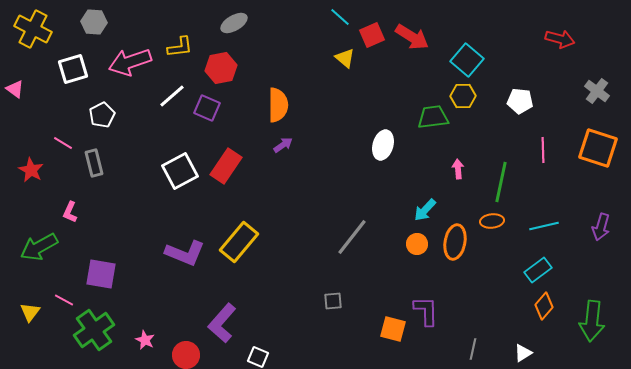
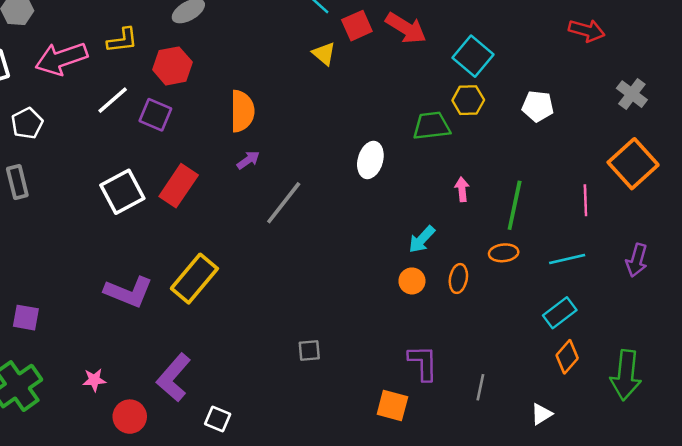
orange square: (598, 148) -> (633, 164), turned 30
pink line: (543, 150) -> (585, 200), moved
gray line: (352, 237) -> (284, 203), moved
orange ellipse: (455, 242) -> (458, 279), size x0.7
purple square: (101, 274) -> (26, 318), size x0.7
orange square: (393, 329) -> (392, 406), moved
pink star: (145, 340) -> (94, 380), moved, turned -30
gray line: (473, 349) -> (480, 387), moved

